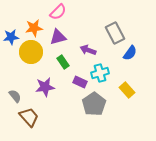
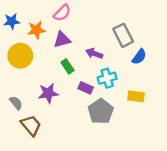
blue star: (11, 37) -> (12, 21), moved
yellow circle: (31, 52) -> (20, 56), moved
yellow rectangle: (127, 90) -> (136, 96), turned -42

